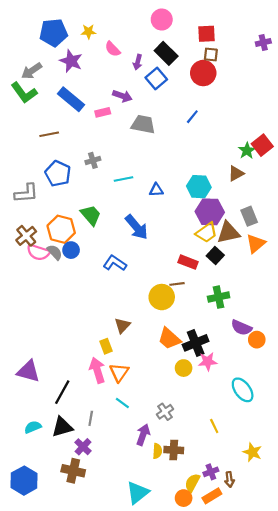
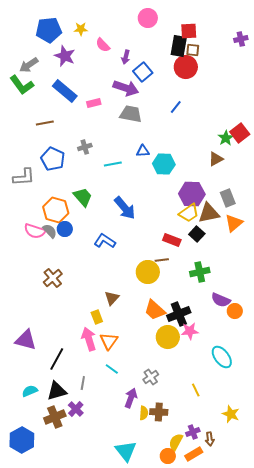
black rectangle: (166, 53) -> (179, 46), moved, turned 55
purple arrow: (122, 96) -> (126, 88), moved, size x1.4
cyan hexagon: (199, 187) -> (164, 164), moved
blue triangle: (156, 190) -> (143, 151), moved
brown cross: (26, 236) -> (53, 278), moved
yellow circle: (184, 368) -> (168, 337), size x1.5
brown cross: (73, 471) -> (55, 417), moved, turned -35
cyan triangle: (138, 493) -> (126, 451), turned -30

